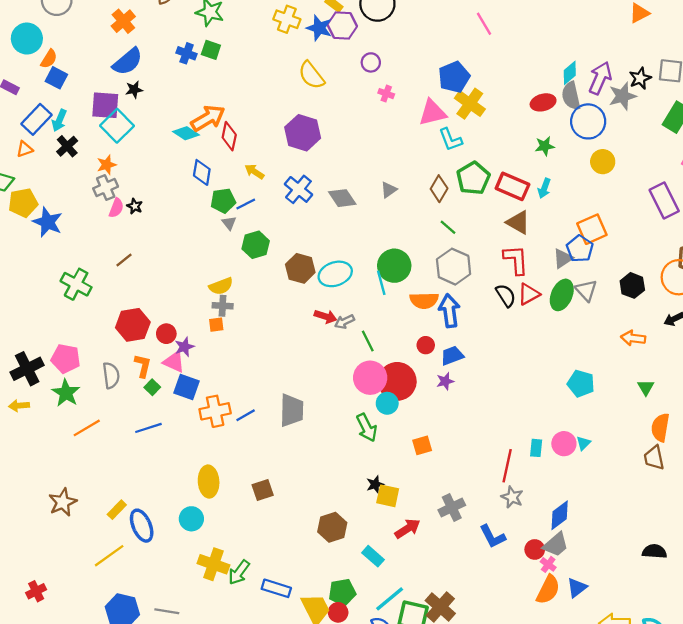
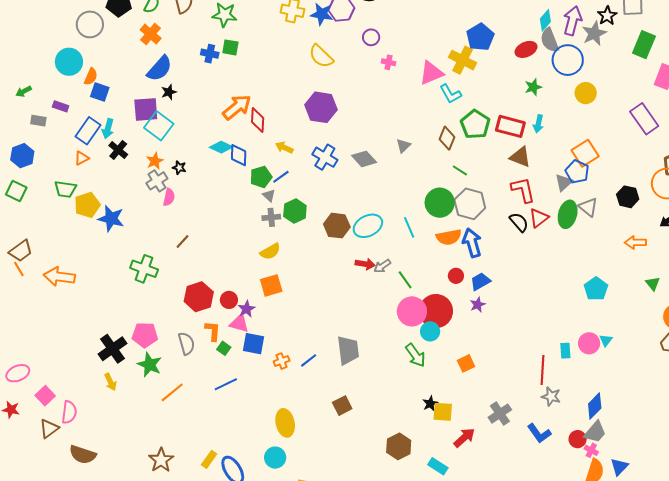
blue pentagon: (454, 77) -> (480, 37), moved
cyan diamond: (186, 133) -> (221, 147), moved
black star: (135, 206) -> (179, 168), moved
green circle: (394, 266) -> (440, 203), moved
gray cross: (223, 306) -> (271, 217), moved
orange square: (216, 325) -> (271, 285), size x1.6
cyan pentagon: (581, 384) -> (596, 289), turned 30
yellow arrow: (19, 406) -> (110, 382), turned -102
orange cross: (215, 411) -> (282, 361), size x0.6
brown square: (263, 490) -> (342, 406), moved

